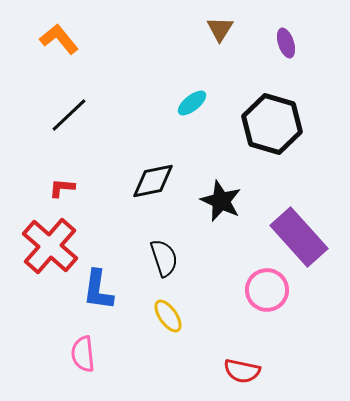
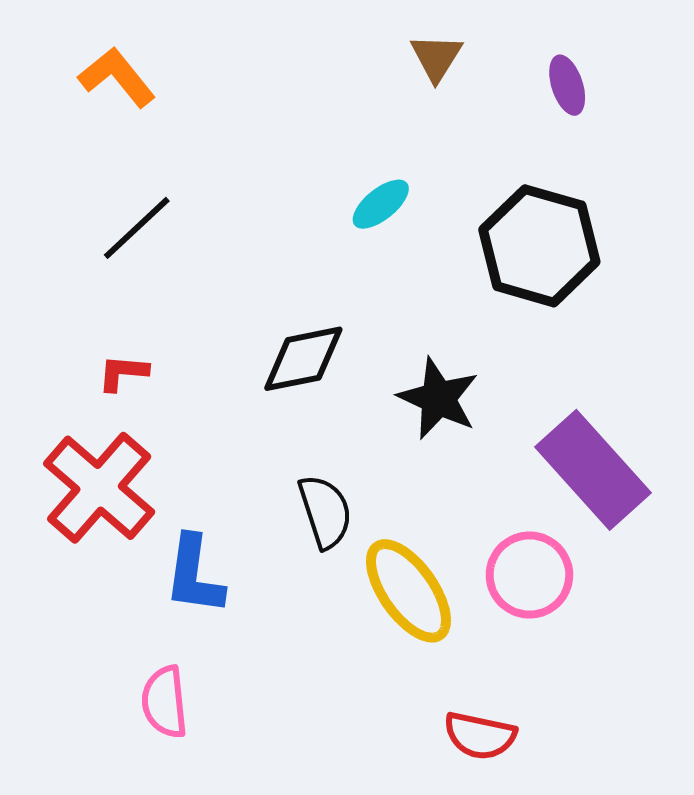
yellow ellipse: (168, 316) -> (408, 591), moved, size x1.6

